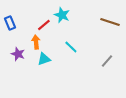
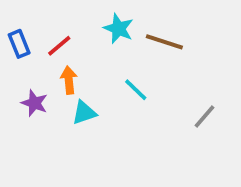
brown line: (110, 22) -> (164, 42), moved
red line: (44, 25) -> (59, 46), moved

